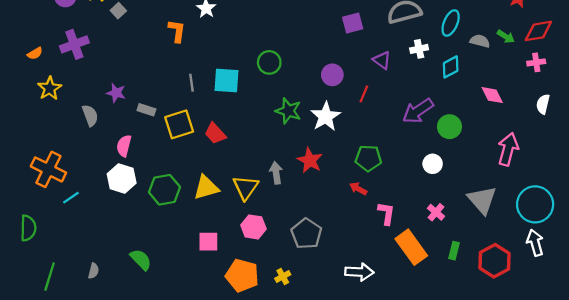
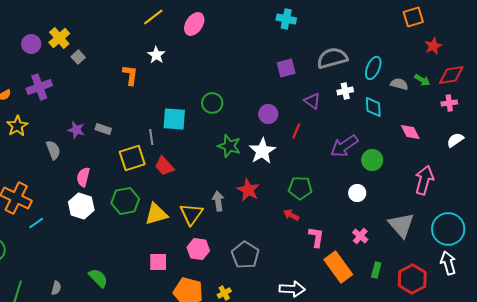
cyan diamond: (451, 67) -> (373, 107), turned -65
gray line: (192, 83) -> (151, 137), moved
white semicircle: (543, 104) -> (455, 140), turned 42
gray rectangle: (146, 110) -> (103, 129), moved
green hexagon: (164, 190) -> (125, 201), moved

